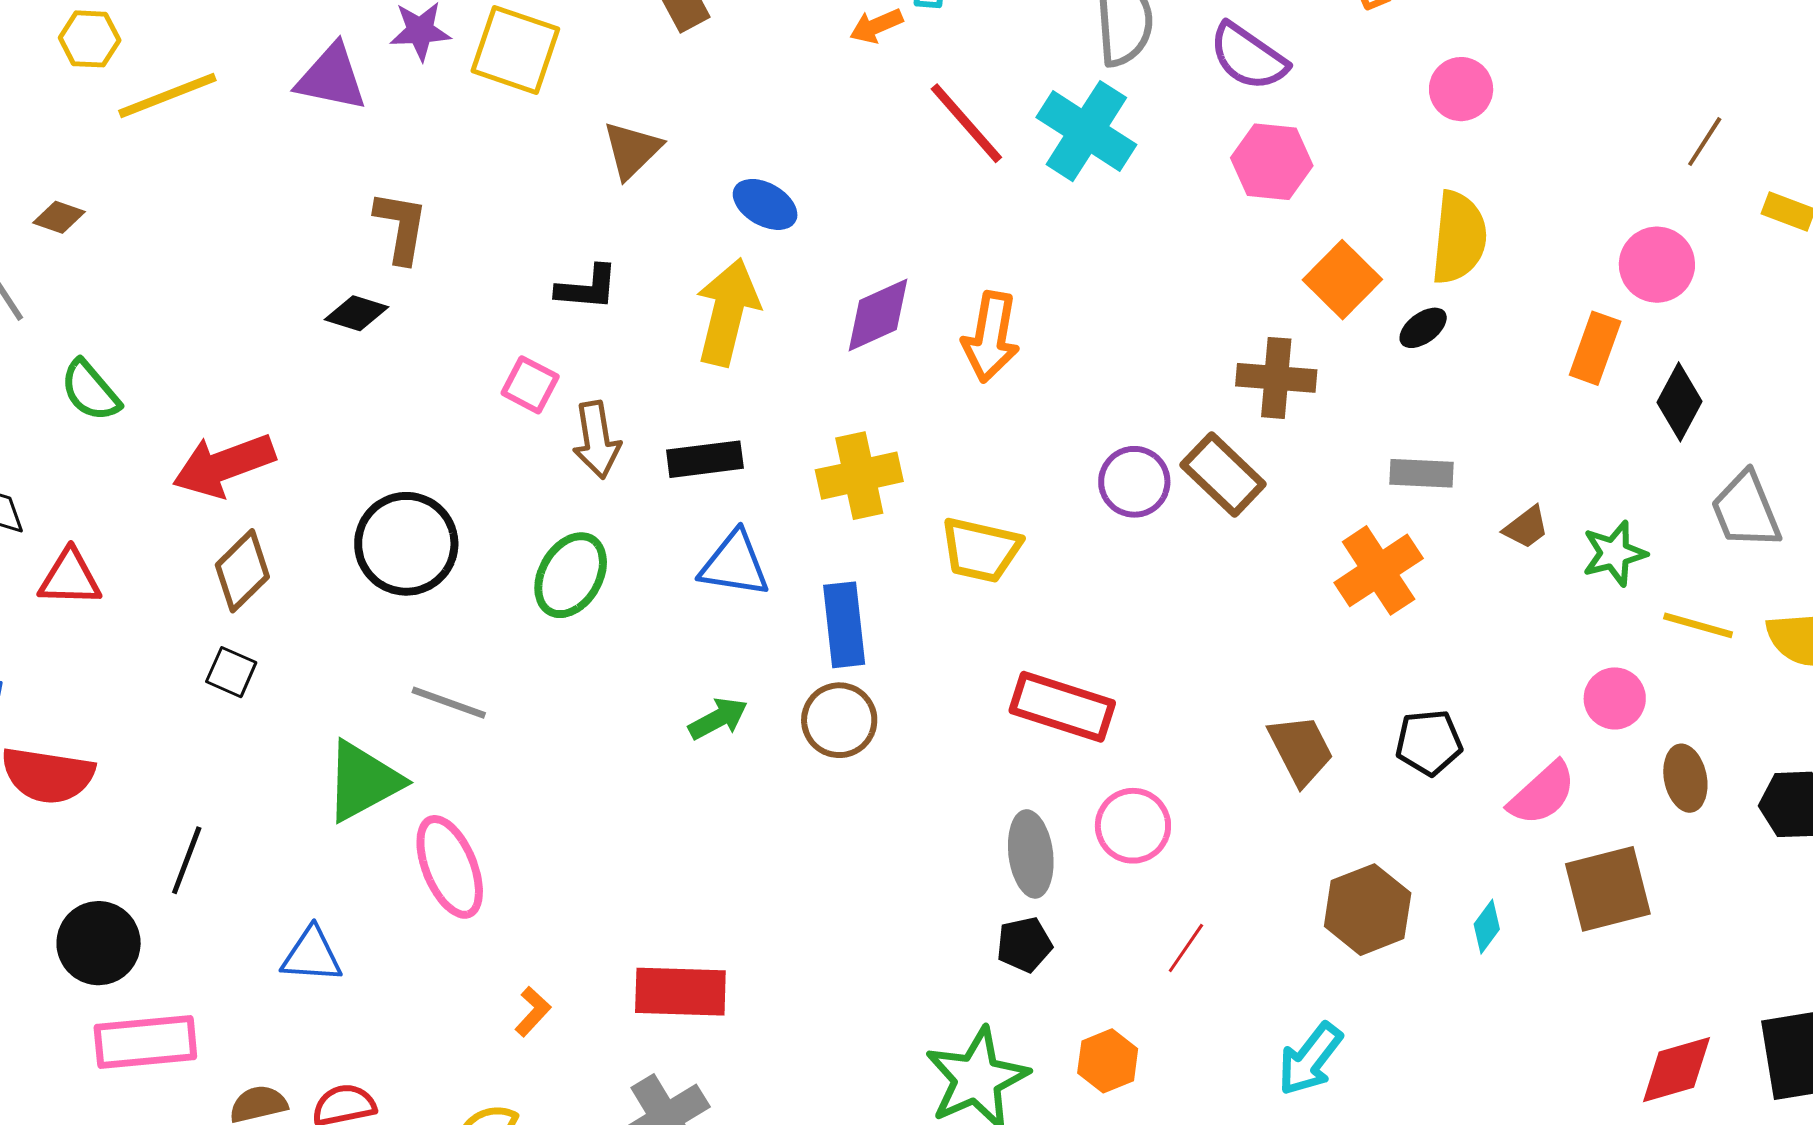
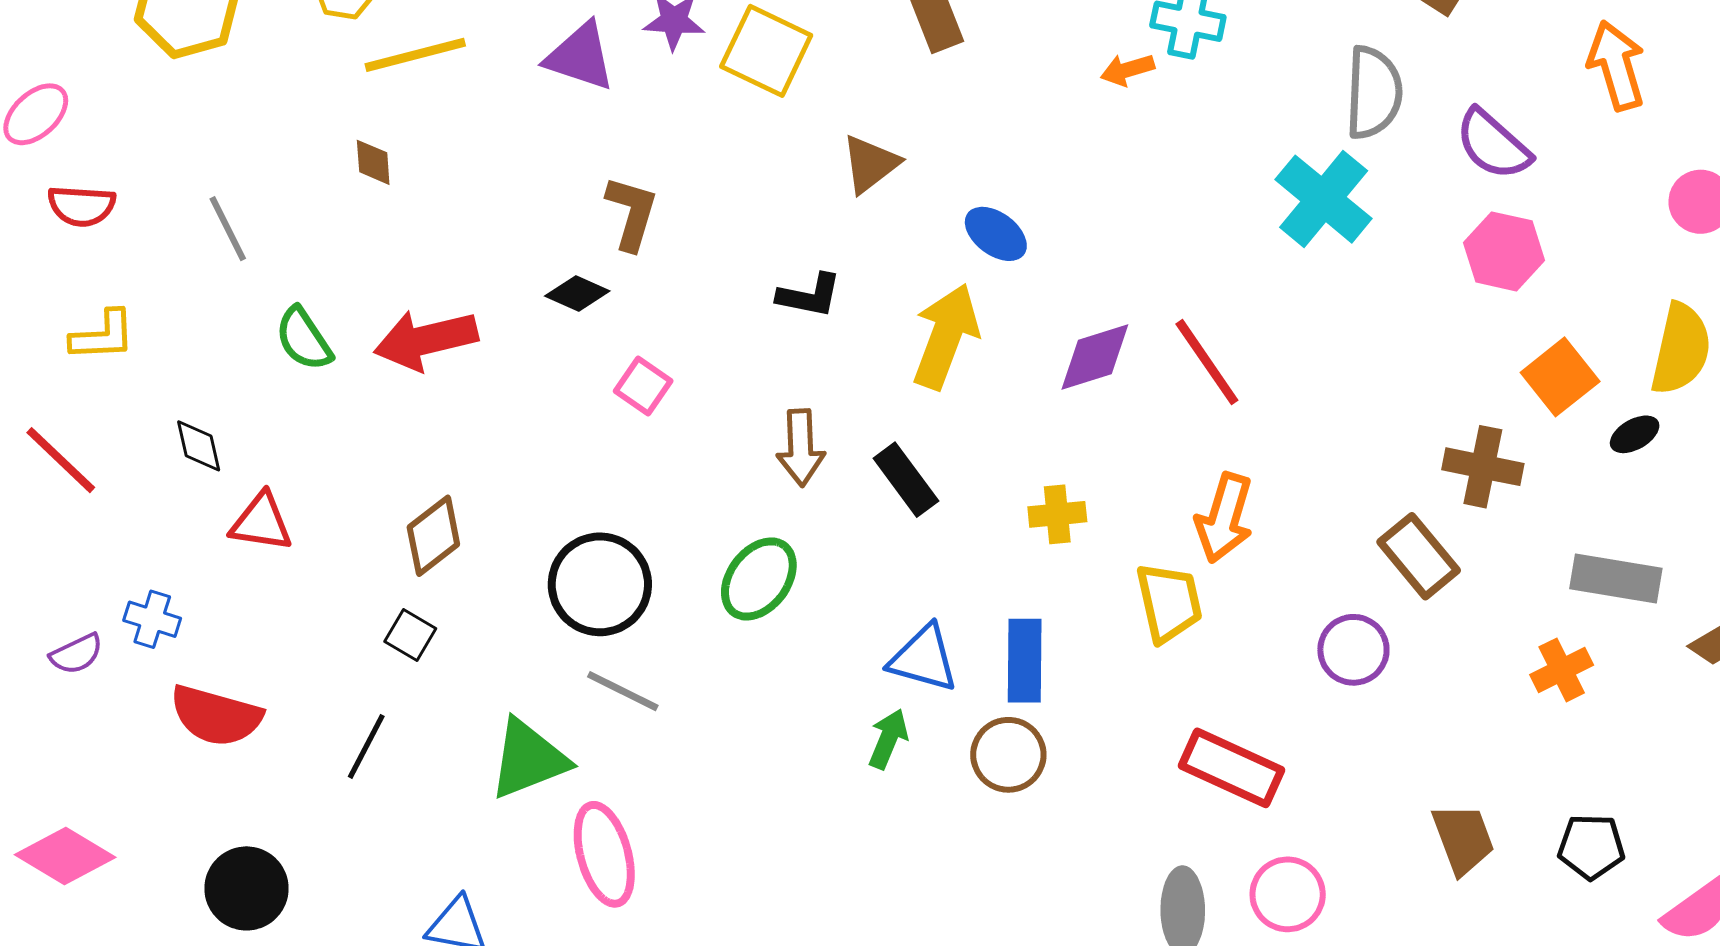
red line: (966, 123) -> (1207, 362), moved
brown diamond: (59, 217) -> (373, 162), moved, turned 60
orange arrow: (991, 337) -> (1224, 518), moved
pink square: (530, 385) -> (643, 386), moved
black rectangle: (705, 459) -> (906, 480), turned 54
red arrow: (224, 465) -> (426, 340), moved
gray rectangle: (1422, 473) -> (1616, 578), size x1.4
yellow cross: (859, 476) -> (1057, 514), size x0.7
purple circle: (1134, 482) -> (1353, 650), moved
black circle: (406, 544) -> (600, 584), moved
yellow trapezoid: (981, 550) -> (1169, 602), turned -122
blue triangle: (735, 564) -> (924, 659), moved
orange cross: (1379, 570) -> (1562, 670), size x0.7
green arrow: (718, 719) -> (888, 739), turned -46
black line: (187, 860) -> (366, 746), moved

